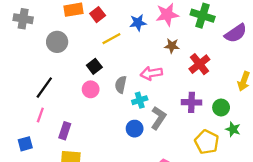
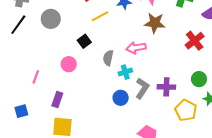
brown star: (172, 46) -> (155, 23), size x1.5
red cross: (199, 64) -> (195, 41), moved
black line: (44, 88) -> (18, 25), moved
pink circle: (91, 89) -> (69, 64), moved
purple cross: (192, 102) -> (166, 87), moved
pink line: (40, 115) -> (36, 77), moved

